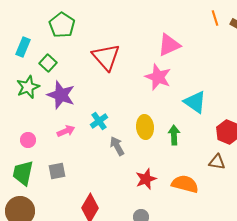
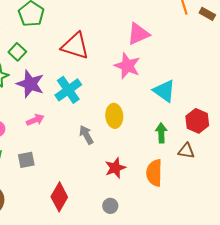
red triangle: (106, 57) -> (75, 46), turned -32
cyan cross: (99, 121) -> (68, 90), moved, size x1.5
green arrow: (174, 135) -> (161, 133), moved
orange semicircle: (185, 184) -> (154, 173), turned -104

